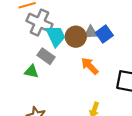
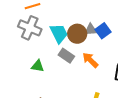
gray cross: (39, 23) -> (30, 28), moved
gray rectangle: (46, 56) -> (66, 56), moved

